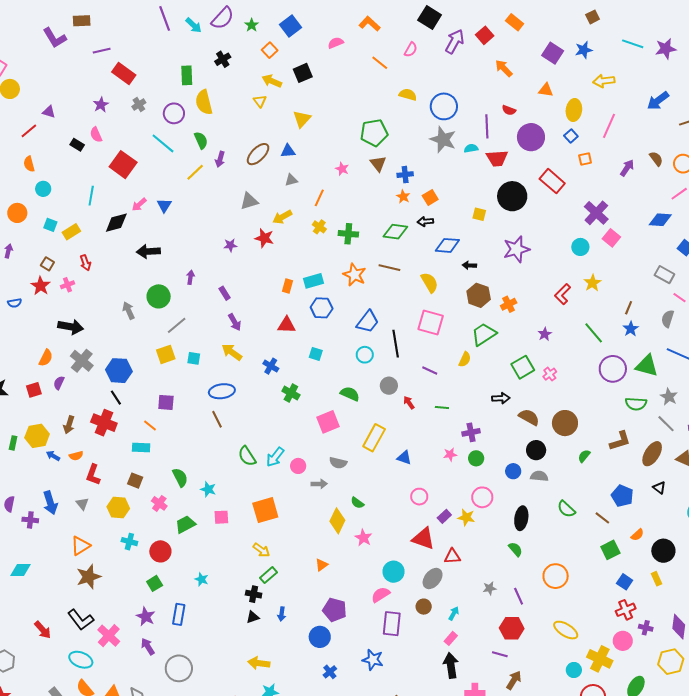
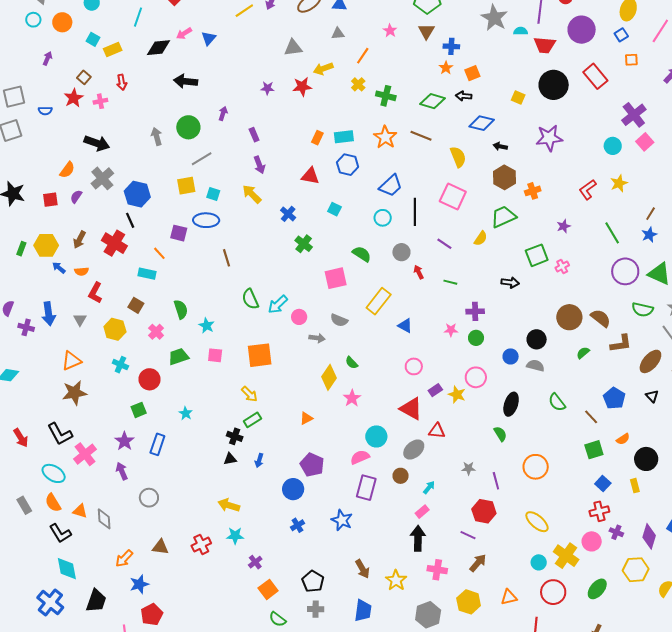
red star: (264, 238) -> (302, 87), turned -30
blue ellipse: (222, 391) -> (206, 220), moved
brown semicircle: (529, 417) -> (601, 318), moved
gray circle: (179, 668) -> (149, 498), size x0.7

